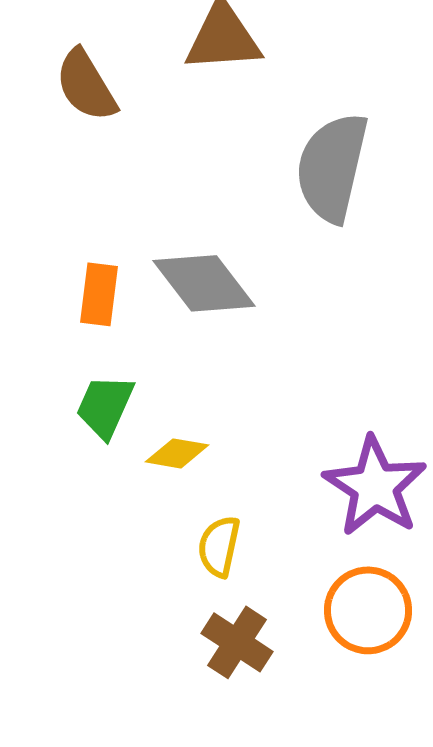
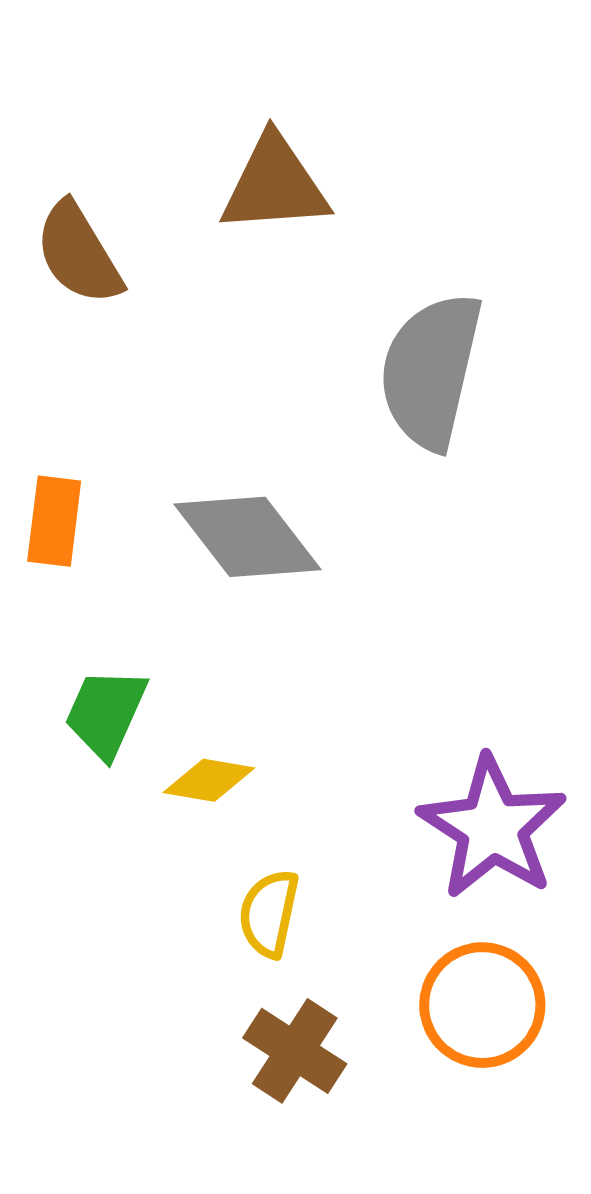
orange rectangle: (99, 294) -> (54, 521), moved

